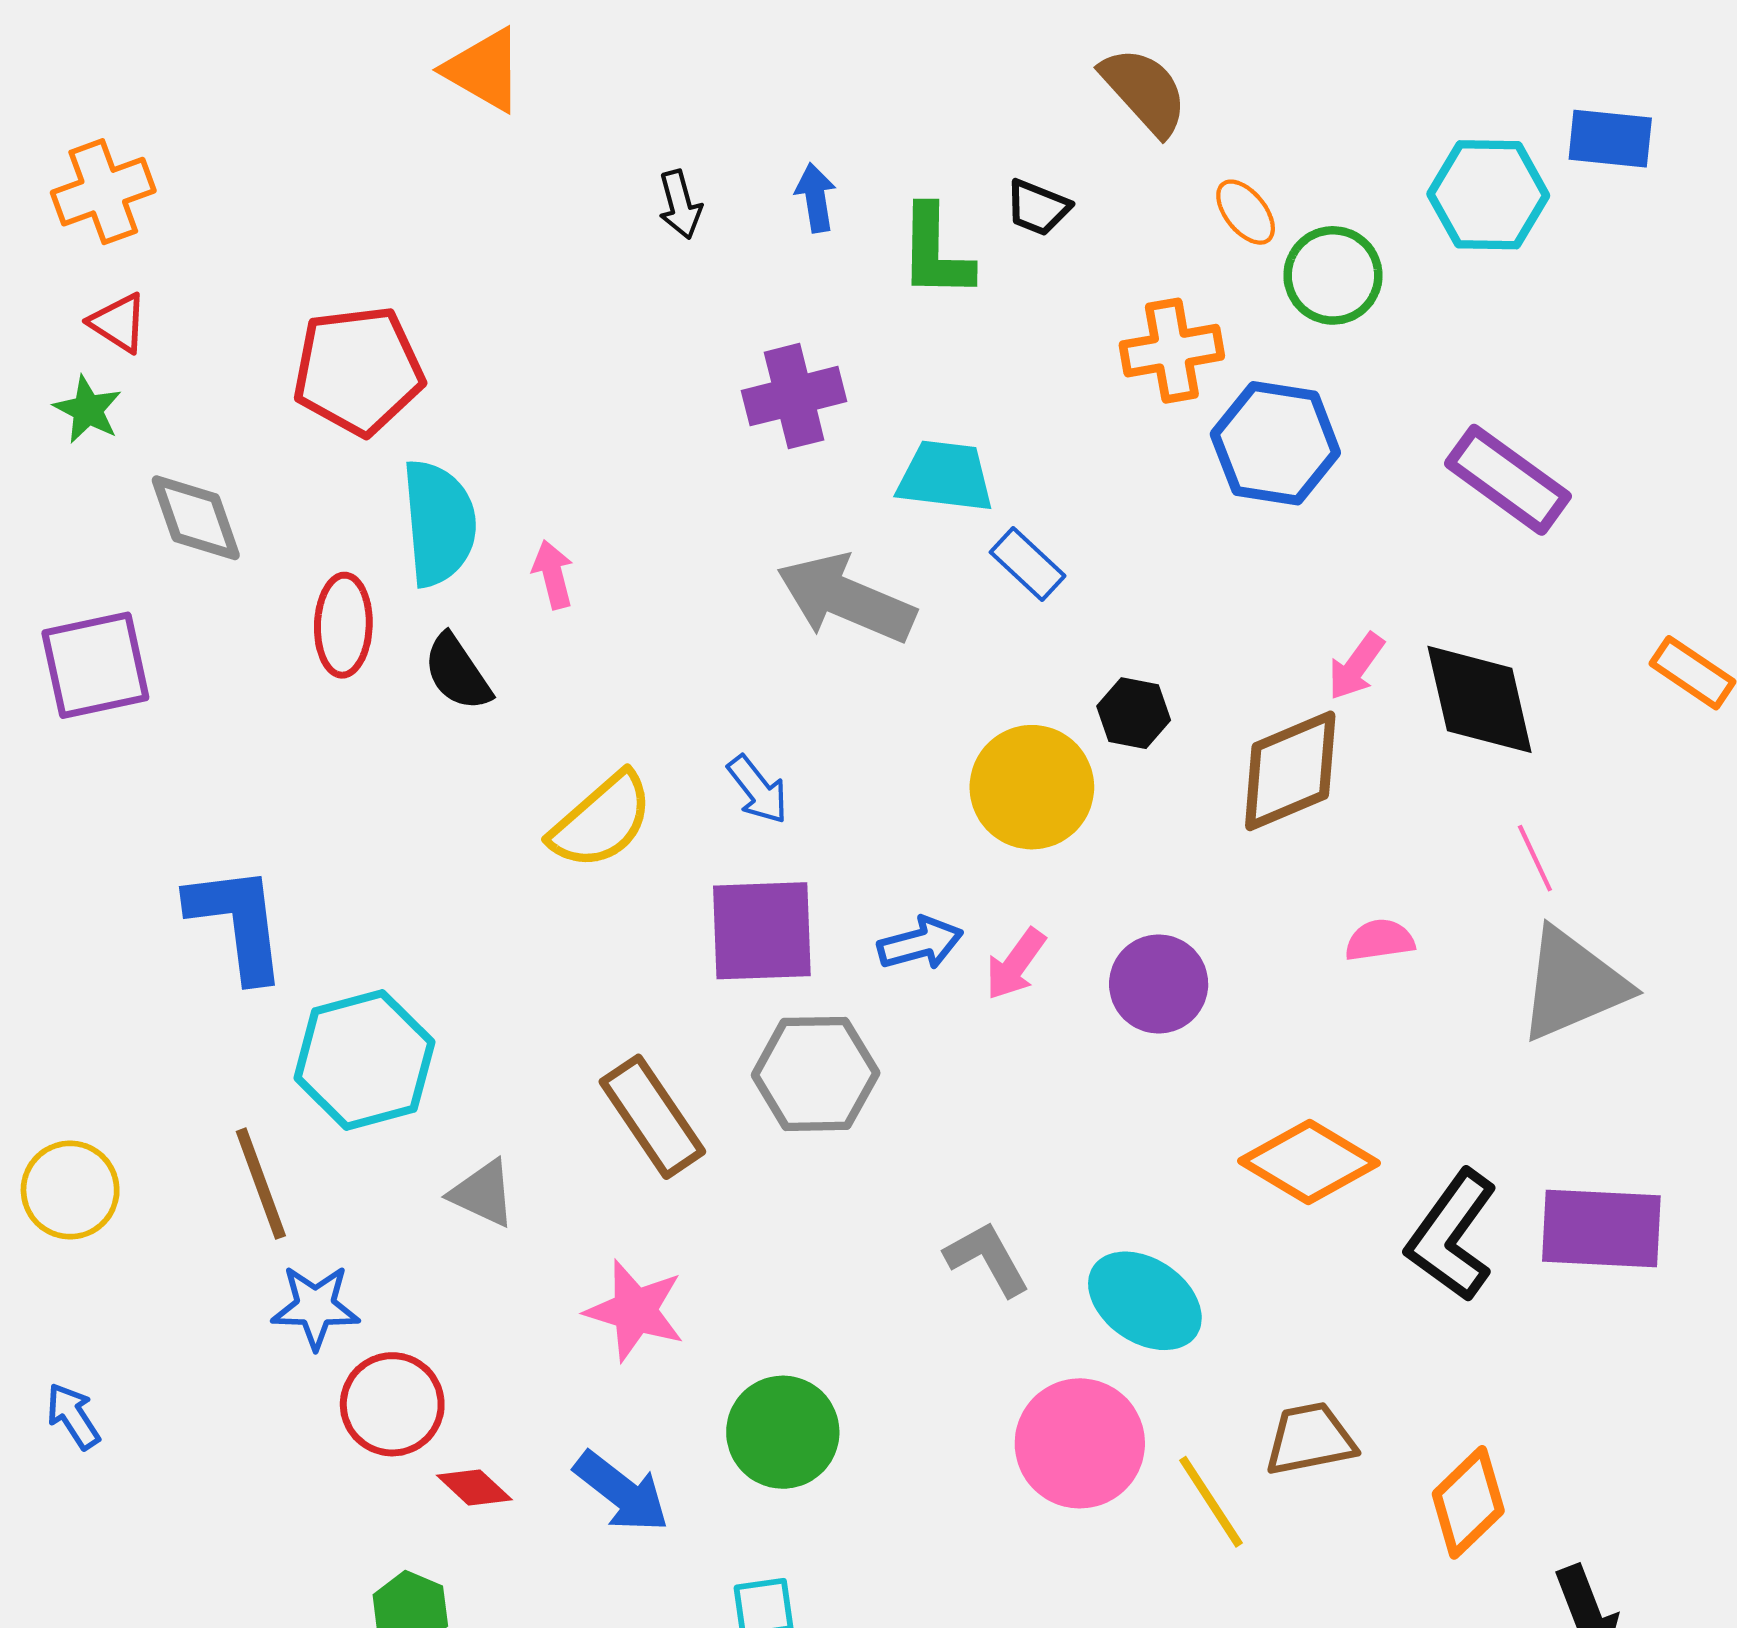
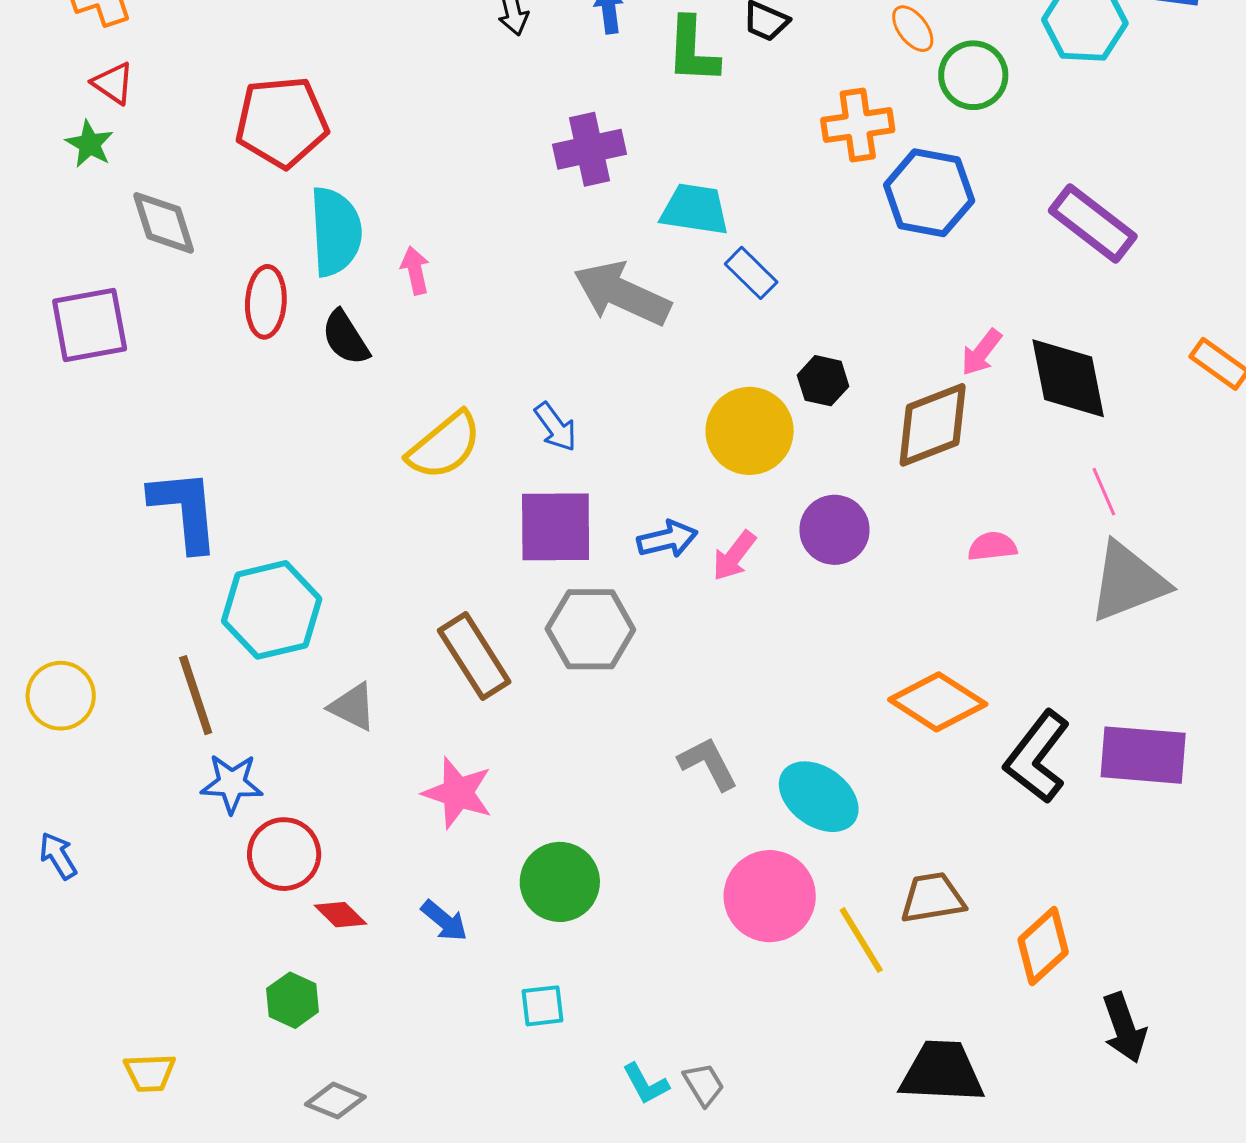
purple circle: (1159, 984) -> (834, 530), moved
blue arrow: (621, 1492) -> (444, 921), size x0.7

